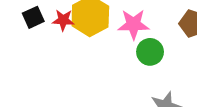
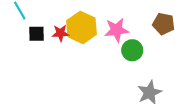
black square: (33, 17) -> (36, 34), turned 30

